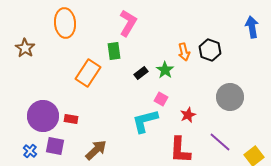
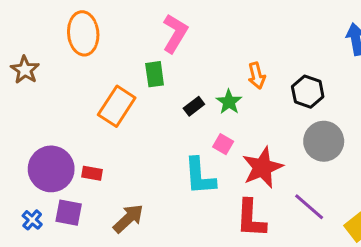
black hexagon: (210, 50) -> (308, 92), moved
red star: (188, 115) -> (262, 167), size x1.8
cyan L-shape: (145, 121) -> (200, 176), turned -80

